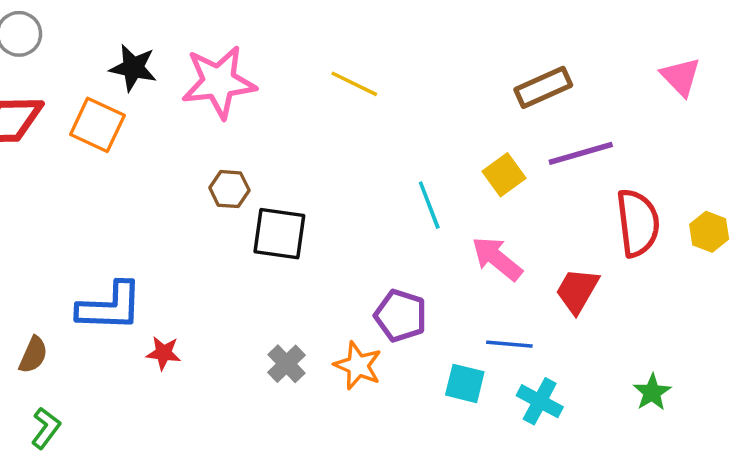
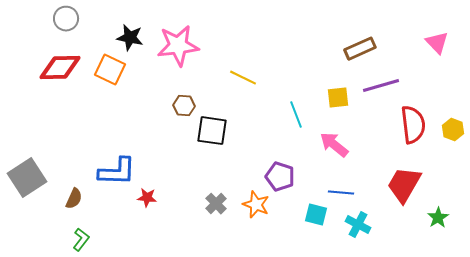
yellow line: (354, 84) -> (243, 78), moved
yellow square: (504, 175) -> (338, 98), turned 30
red trapezoid: (577, 291) -> (404, 185), moved, size x1.4
green star: (652, 392) -> (438, 218), moved

